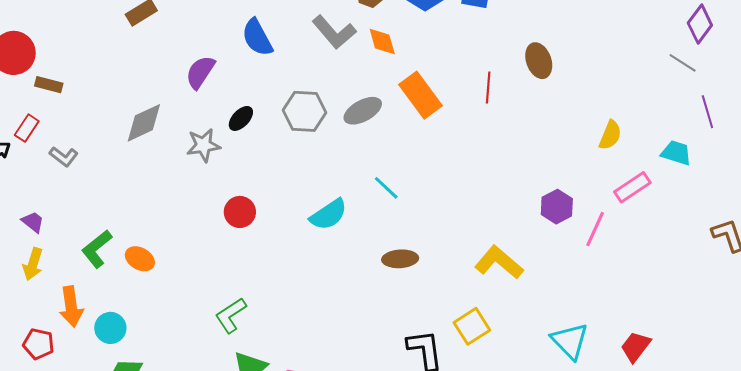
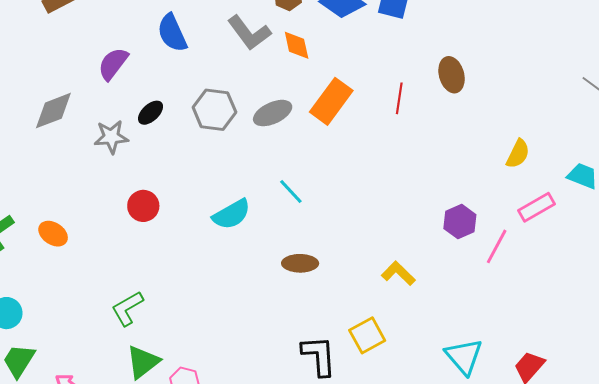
orange rectangle: (420, 95) -> (331, 101), turned 69
orange ellipse: (140, 259) -> (53, 234), moved
yellow L-shape: (499, 262) -> (398, 273), size x0.7

